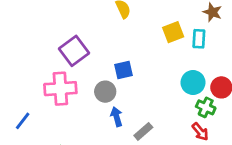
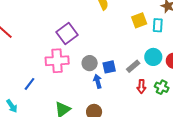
blue square: (123, 70) -> (109, 67), moved
green cross: (206, 107) -> (162, 87), moved
gray rectangle: (143, 131) -> (133, 66), moved
red arrow: (200, 132) -> (141, 86), moved, turned 40

